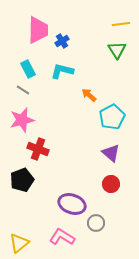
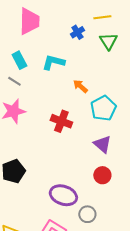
yellow line: (121, 24) -> (102, 17), moved
blue cross: (62, 41) -> (77, 32), moved
red cross: (38, 149) -> (61, 121), moved

